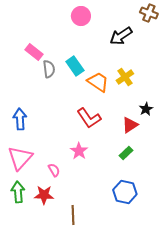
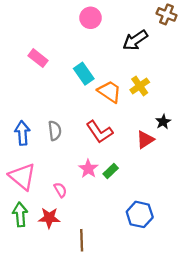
gray semicircle: (49, 69) -> (55, 131), moved
green rectangle: (126, 153) -> (111, 171), moved
pink triangle: (20, 158) -> (22, 176), turned -32

